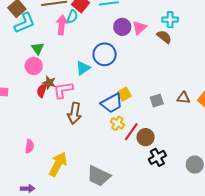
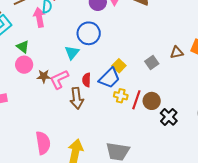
red semicircle: (42, 91) -> (87, 80), moved
pink semicircle: (30, 146) -> (43, 143), size x1.6

